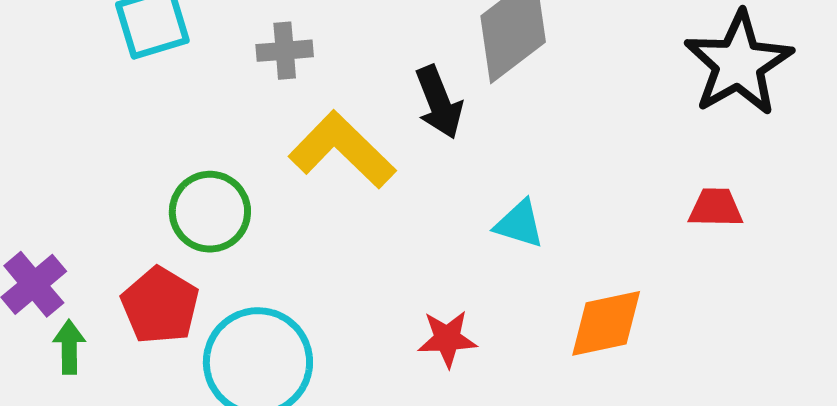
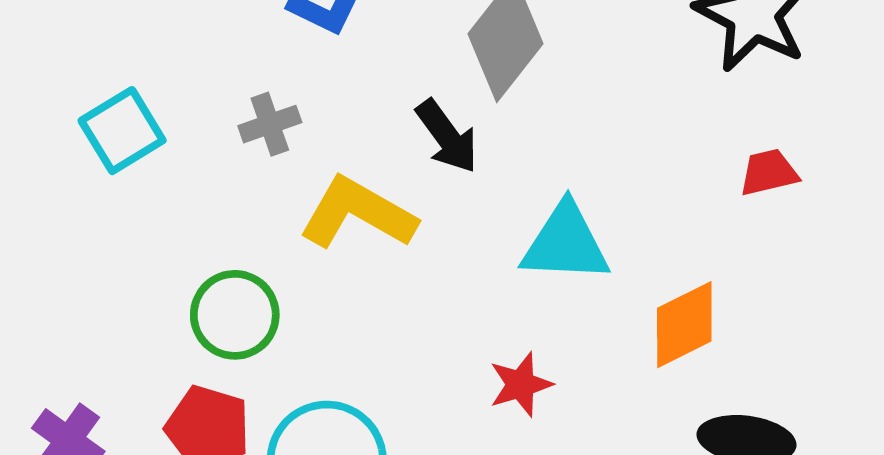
cyan triangle: (519, 224) -> (565, 243), size x1.6

